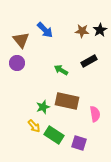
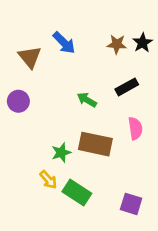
purple circle: (17, 63) -> (18, 101), moved
pink semicircle: (95, 114) -> (135, 128), moved
purple square: (79, 143) -> (131, 204), moved

